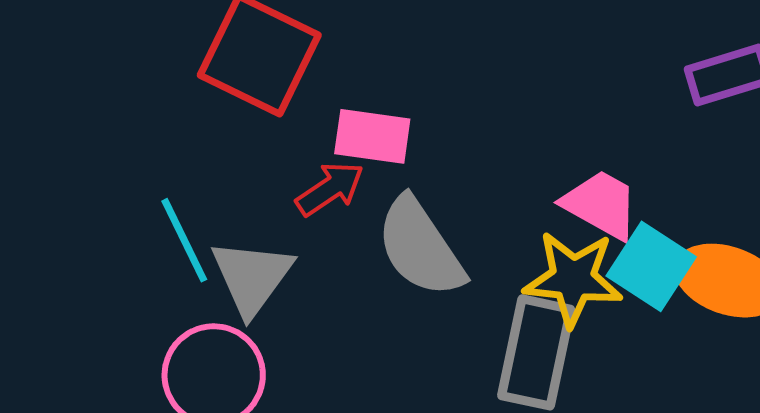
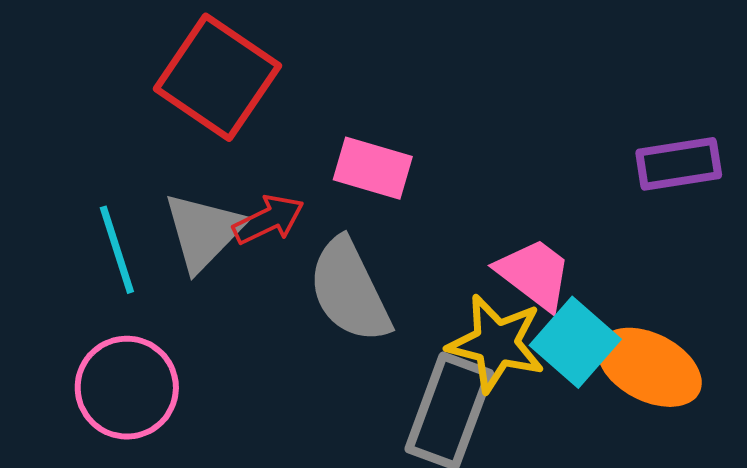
pink rectangle: (372, 136) -> (373, 168), moved
gray triangle: (252, 277) -> (204, 231), moved

